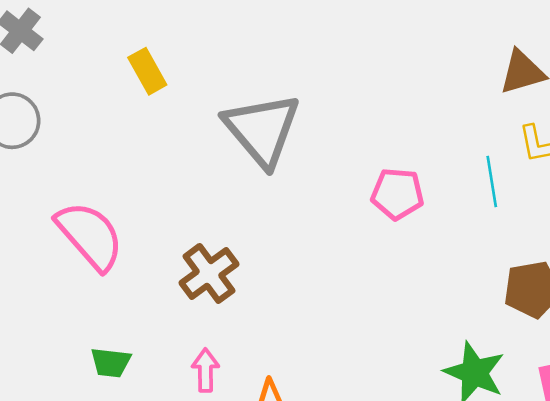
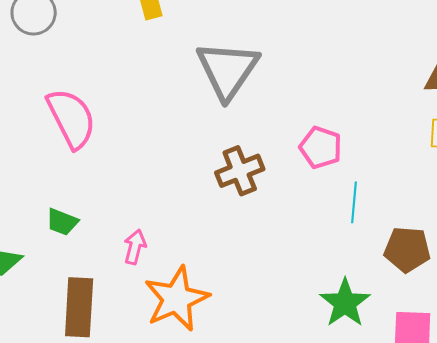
cyan line: (492, 181) -> (354, 202), moved
brown cross: (209, 273) -> (240, 171), moved

